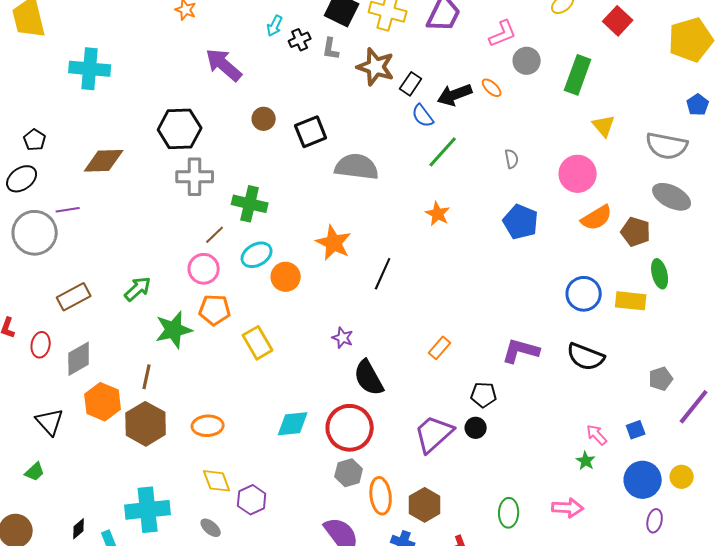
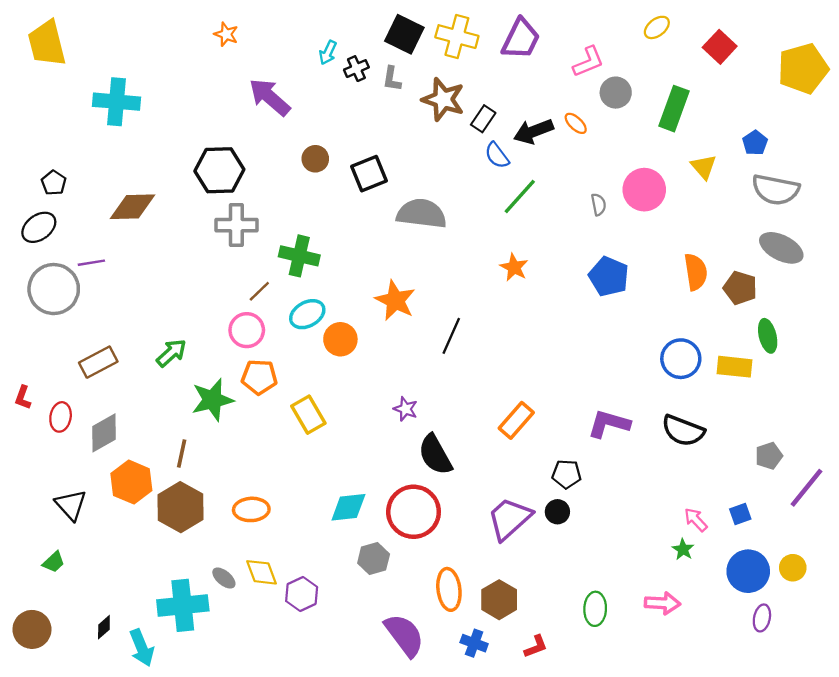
blue pentagon: (698, 105) -> (755, 143), moved
pink circle: (578, 174) -> (644, 190), moved
orange semicircle: (597, 218) -> (696, 272), turned -68
orange rectangle: (440, 348) -> (516, 420), size x1.4
gray hexagon: (349, 473) -> (374, 559), moved
gray ellipse: (211, 528) -> (224, 578), moved

